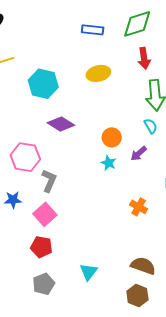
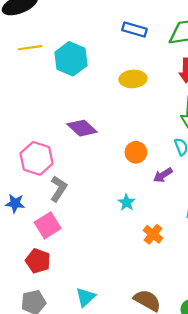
cyan hexagon: (43, 84) -> (71, 59), moved
cyan star: (109, 163) -> (127, 202), moved

